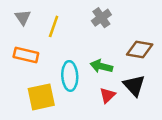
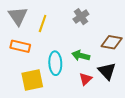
gray triangle: (23, 17) -> (18, 16), size x1.5

